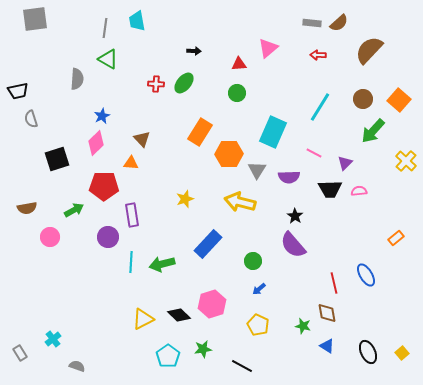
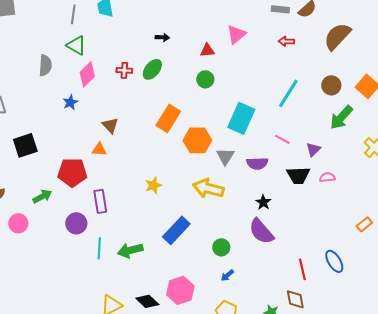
pink diamond: (96, 143) -> (87, 74), moved

